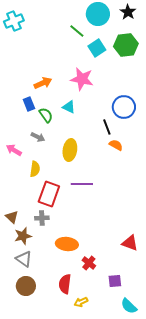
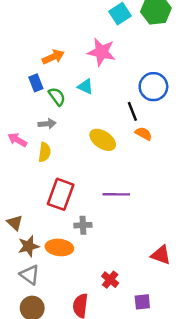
gray arrow: (38, 137) -> (47, 124), turned -32
yellow ellipse: (70, 150) -> (103, 140), moved, turned -65
yellow semicircle: (35, 169) -> (45, 152), moved
purple line: (82, 184) -> (116, 194), moved
gray cross: (42, 218) -> (83, 225), moved
orange ellipse: (67, 244) -> (59, 247), moved

